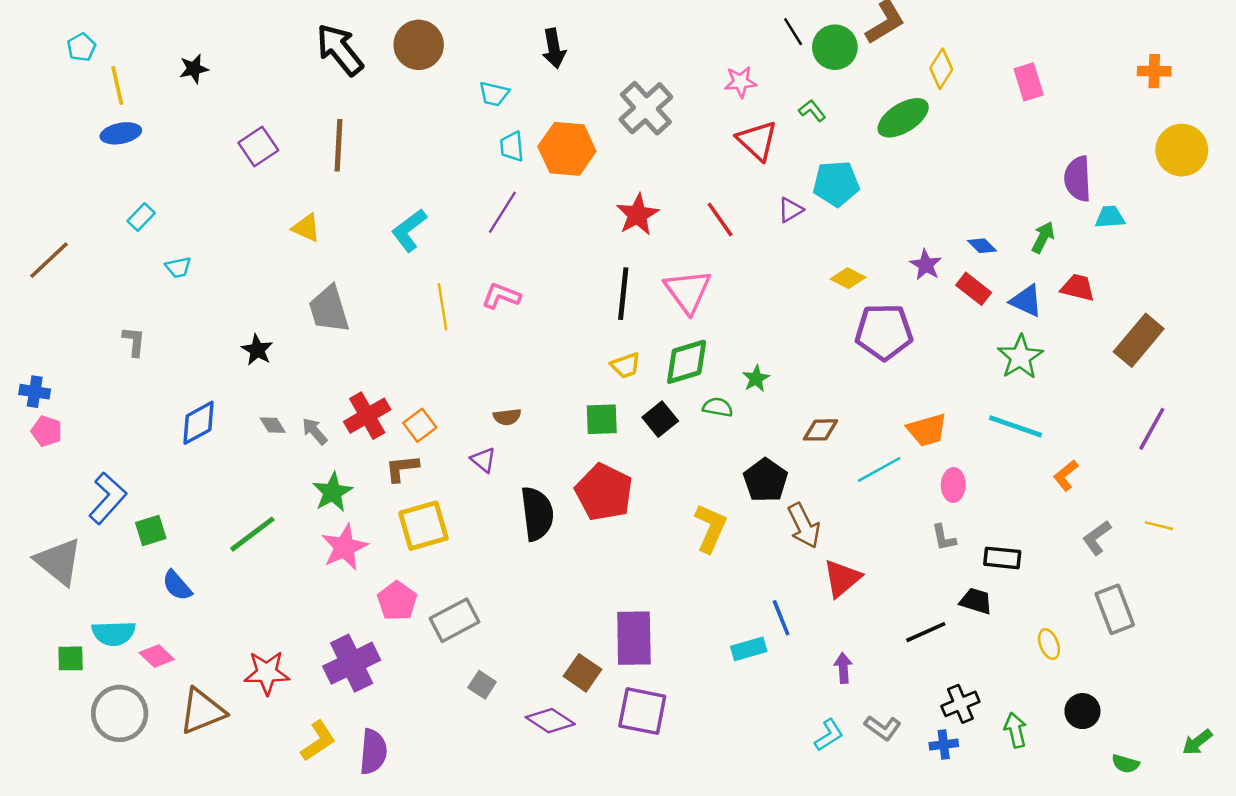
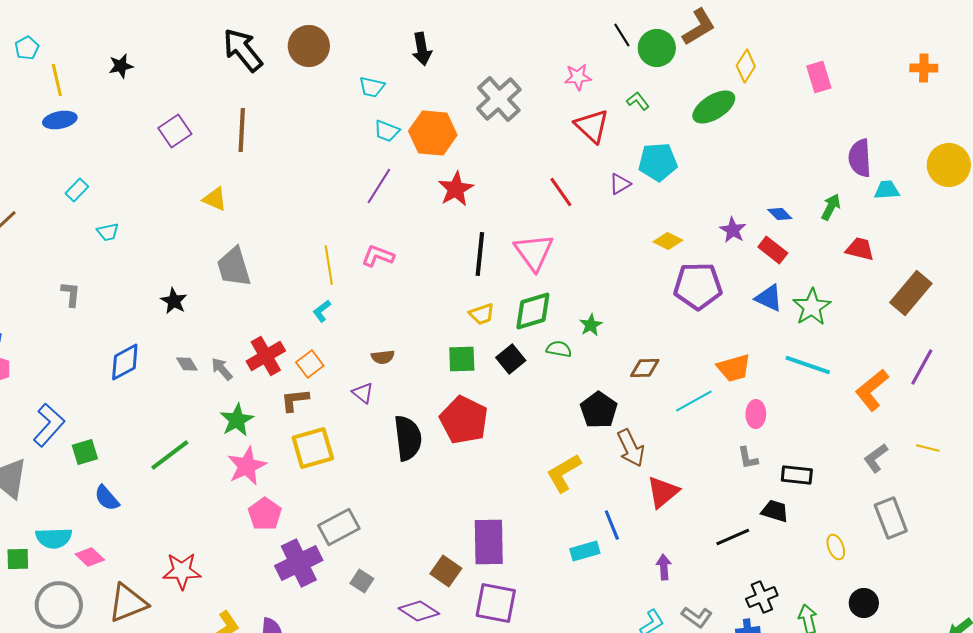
cyan trapezoid: (512, 146) -> (387, 131), turned -64
yellow circle: (1182, 150) -> (949, 165), moved
red star: (638, 215) -> (456, 189), moved
cyan L-shape: (409, 230) -> (322, 311), moved, size x0.6
blue triangle: (1026, 301) -> (769, 298), moved
orange L-shape: (1066, 475) -> (872, 390), moved, size x1.6
yellow L-shape: (710, 528) -> (564, 473), moved, turned -144
pink pentagon: (397, 601) -> (265, 514), moved
purple cross: (352, 663) -> (299, 563), moved

